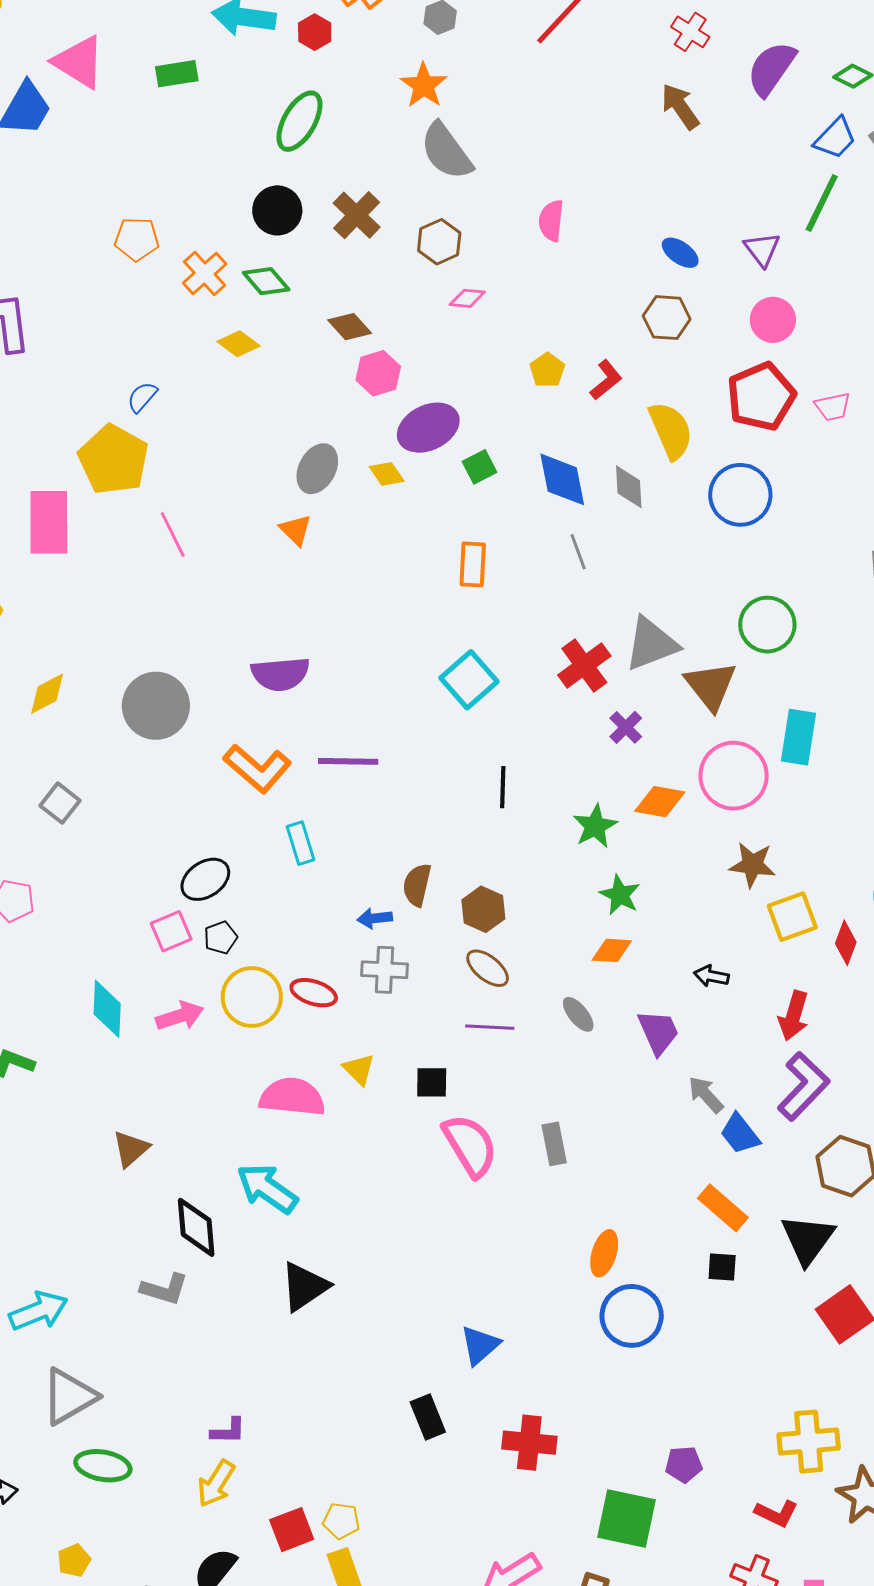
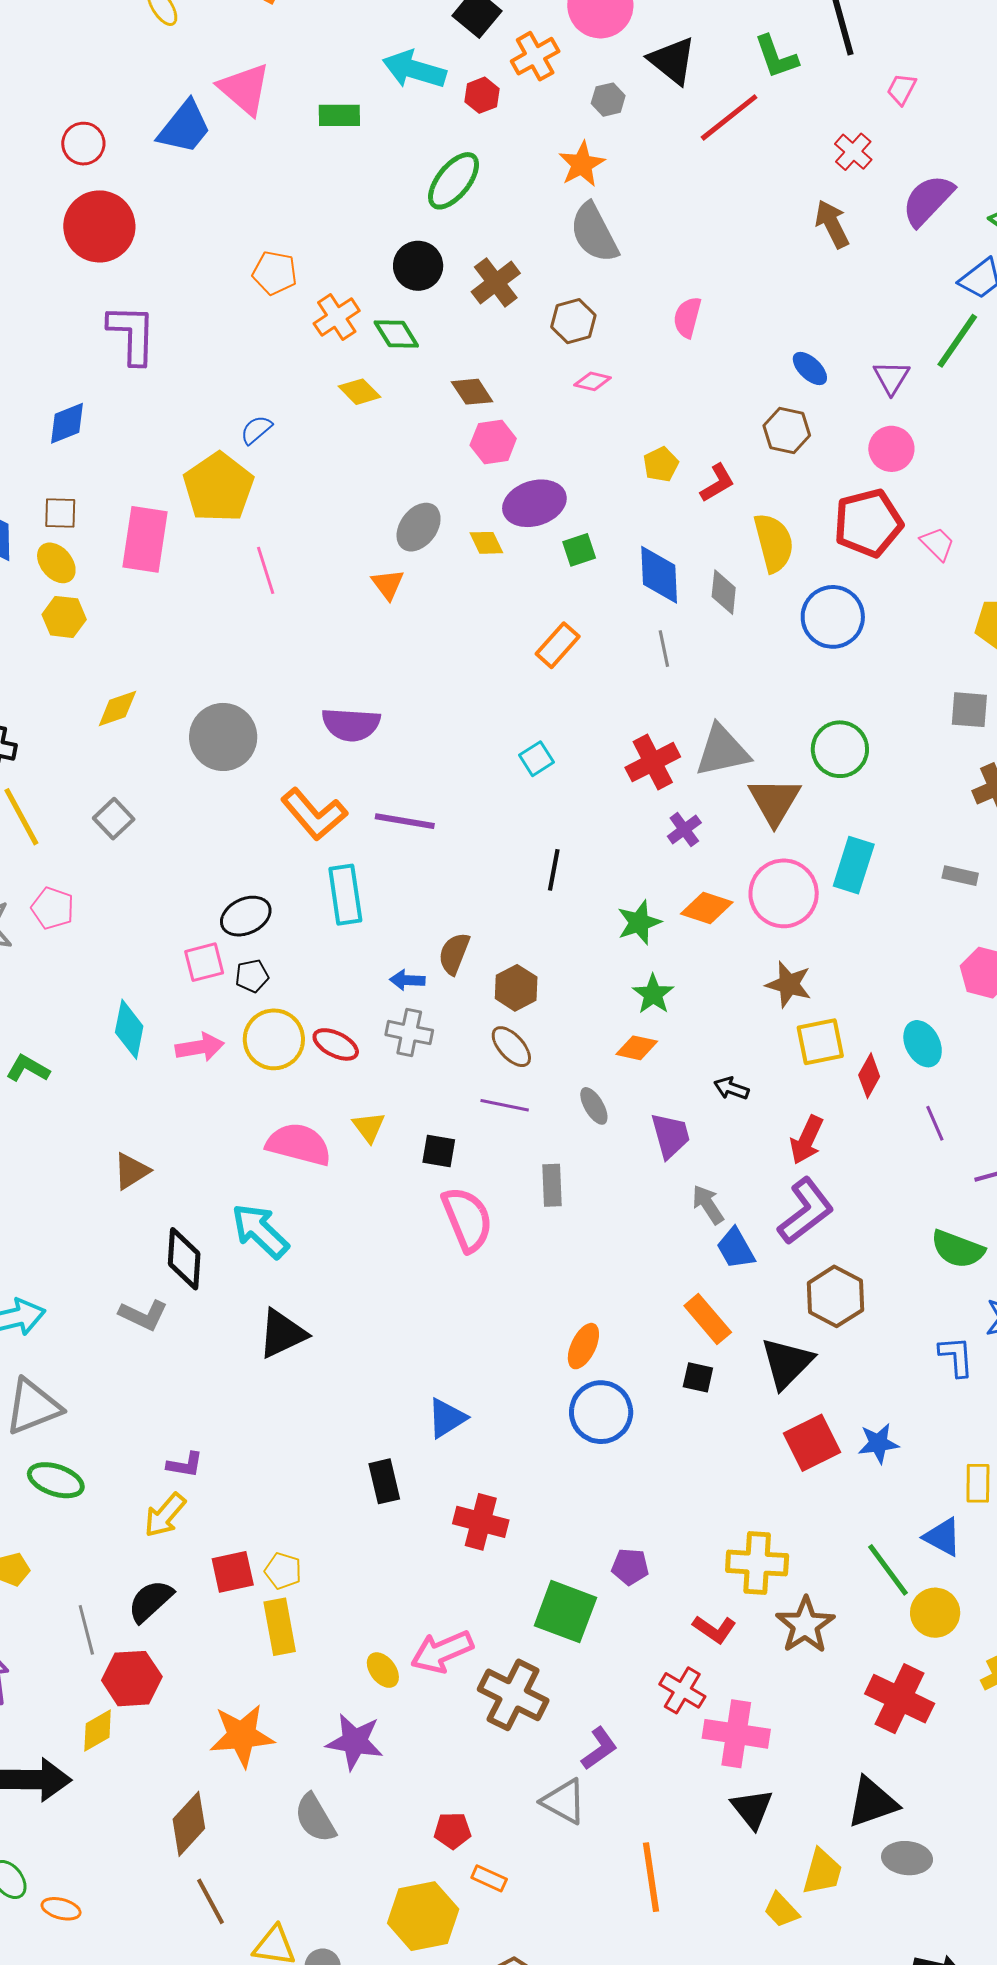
pink trapezoid: (833, 407) -> (937, 544), turned -132
orange rectangle: (473, 564) -> (558, 645), turned 30
cyan square: (469, 680) -> (537, 759), size x0.6
cyan rectangle: (301, 843) -> (345, 895), size x1.4
gray rectangle: (554, 1144) -> (552, 1185), moved

